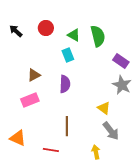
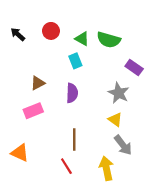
green semicircle: (98, 36) -> (109, 40), turned 120
gray star: (122, 85) -> (119, 93), moved
red line: (51, 150) -> (66, 166), moved, turned 49
yellow arrow: (96, 152) -> (106, 168), size x1.5

